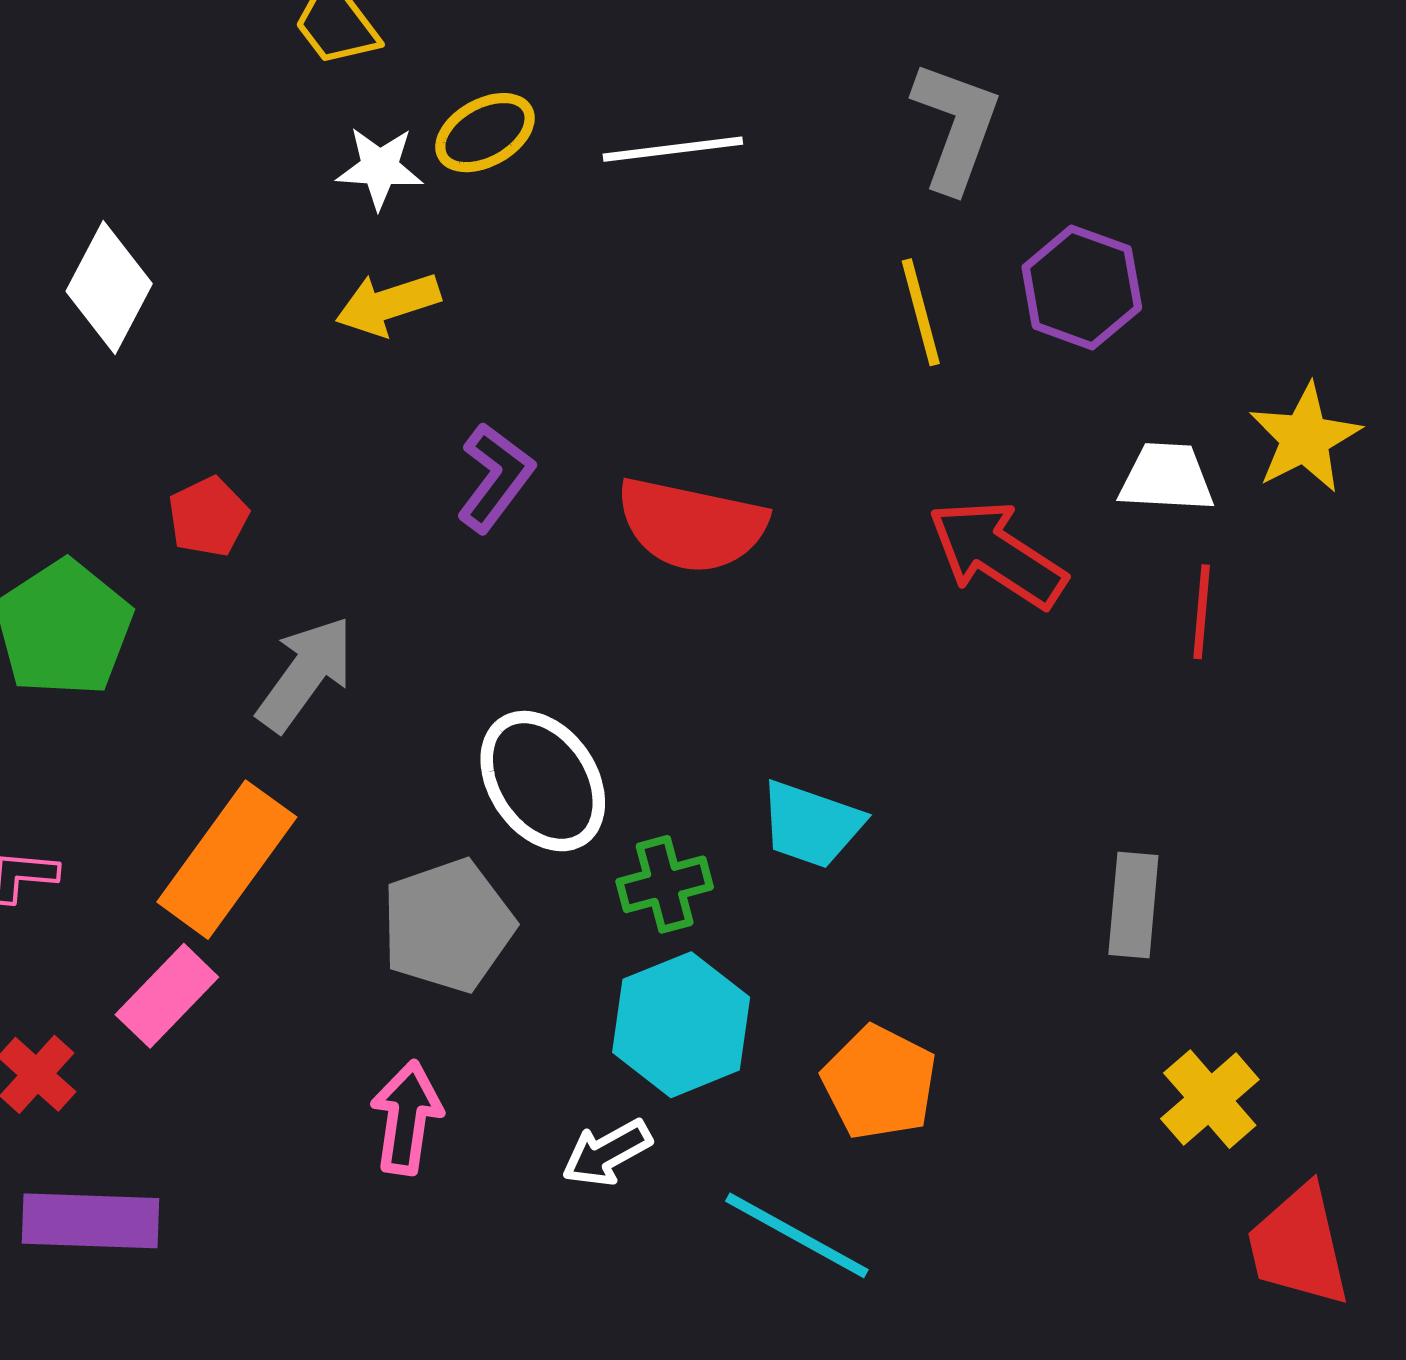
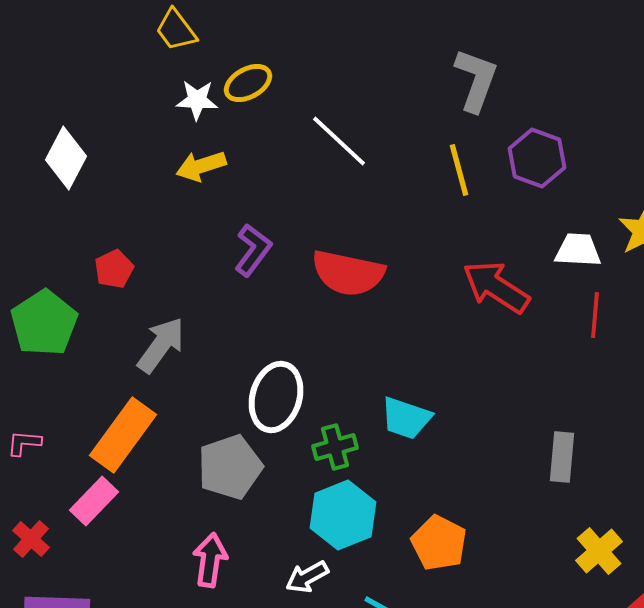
white line: (673, 149) -> (339, 141), moved, turned 50
white ellipse: (543, 781) -> (276, 397), turned 50

